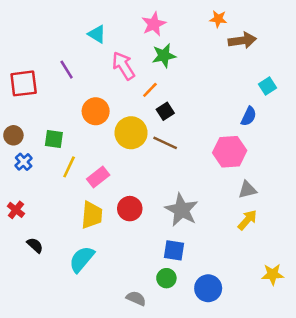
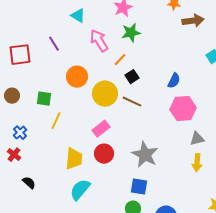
blue semicircle: (249, 116) -> (174, 81), moved
blue cross: (24, 162) -> (20, 133), moved
pink rectangle: (98, 177) -> (101, 129), moved
yellow arrow: (247, 220) -> (197, 163), turned 144
cyan semicircle: (82, 259) -> (80, 190), moved

